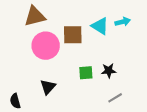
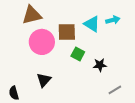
green square: (86, 73) -> (78, 54), moved, turned 32
gray line: (115, 98) -> (115, 90), moved

